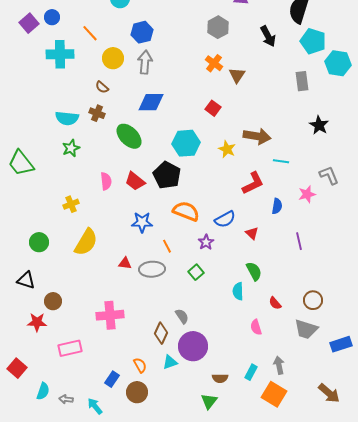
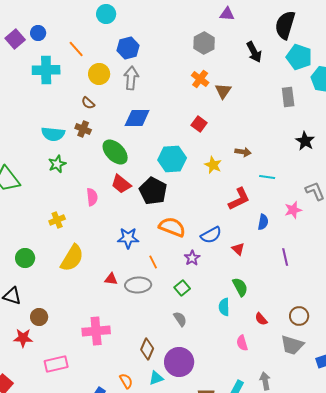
brown arrow: (257, 136) -> (243, 152), size x0.6
red trapezoid: (135, 181) -> (121, 184), moved
gray semicircle: (182, 316) -> (180, 319), moved

